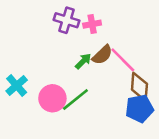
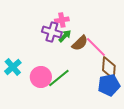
purple cross: (67, 20) -> (52, 32), moved
pink cross: (92, 24) -> (62, 20), moved
green arrow: (83, 61) -> (65, 36), moved

